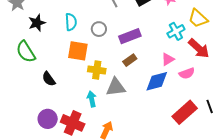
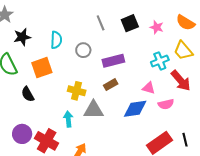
orange square: (78, 51) -> (42, 68), moved, turned -35
pink triangle: (168, 59) -> (149, 88), turned 40

